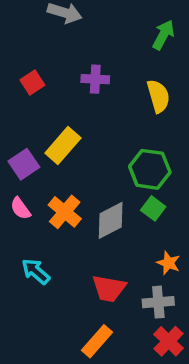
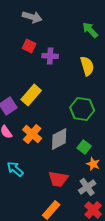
green arrow: (163, 35) -> (90, 30), turned -72
red square: (32, 83) -> (29, 46), moved, turned -32
green square: (153, 208) -> (84, 147), moved
gray cross: (158, 302) -> (87, 187), turned -30

